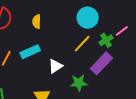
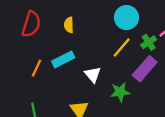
white triangle: (55, 66) -> (93, 75), turned -35

